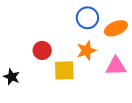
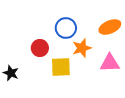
blue circle: (87, 18) -> (66, 28), moved

